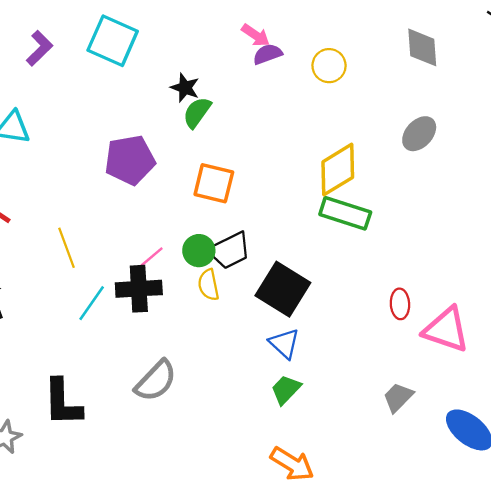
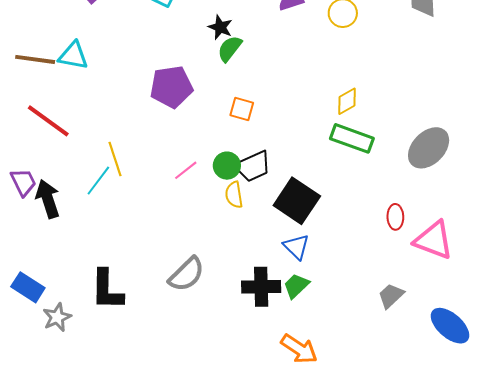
gray ellipse: (419, 134) -> (429, 148), moved, size x1.4
yellow diamond: (338, 170) -> (347, 101), size x0.6
orange square: (214, 183) -> (242, 109), size x0.7
black cross: (139, 289) -> (261, 287), moved
cyan line: (92, 303) -> (98, 181), moved

